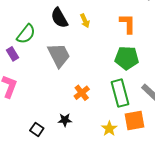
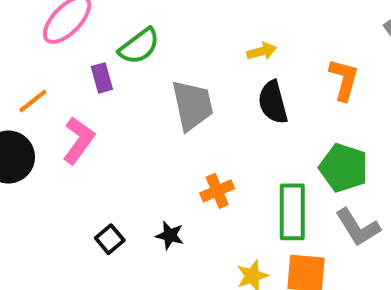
black semicircle: (59, 18) -> (273, 102), moved
yellow arrow: (85, 21) -> (262, 51), turned -96
green pentagon: (127, 58) -> (344, 168), moved

